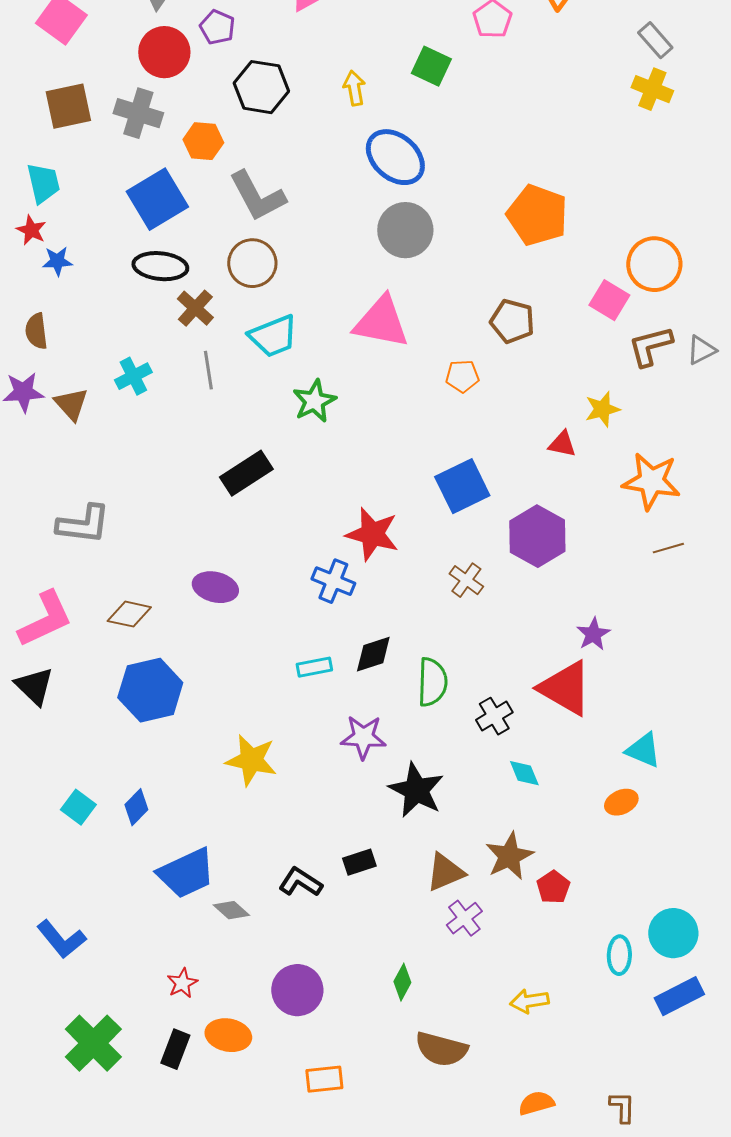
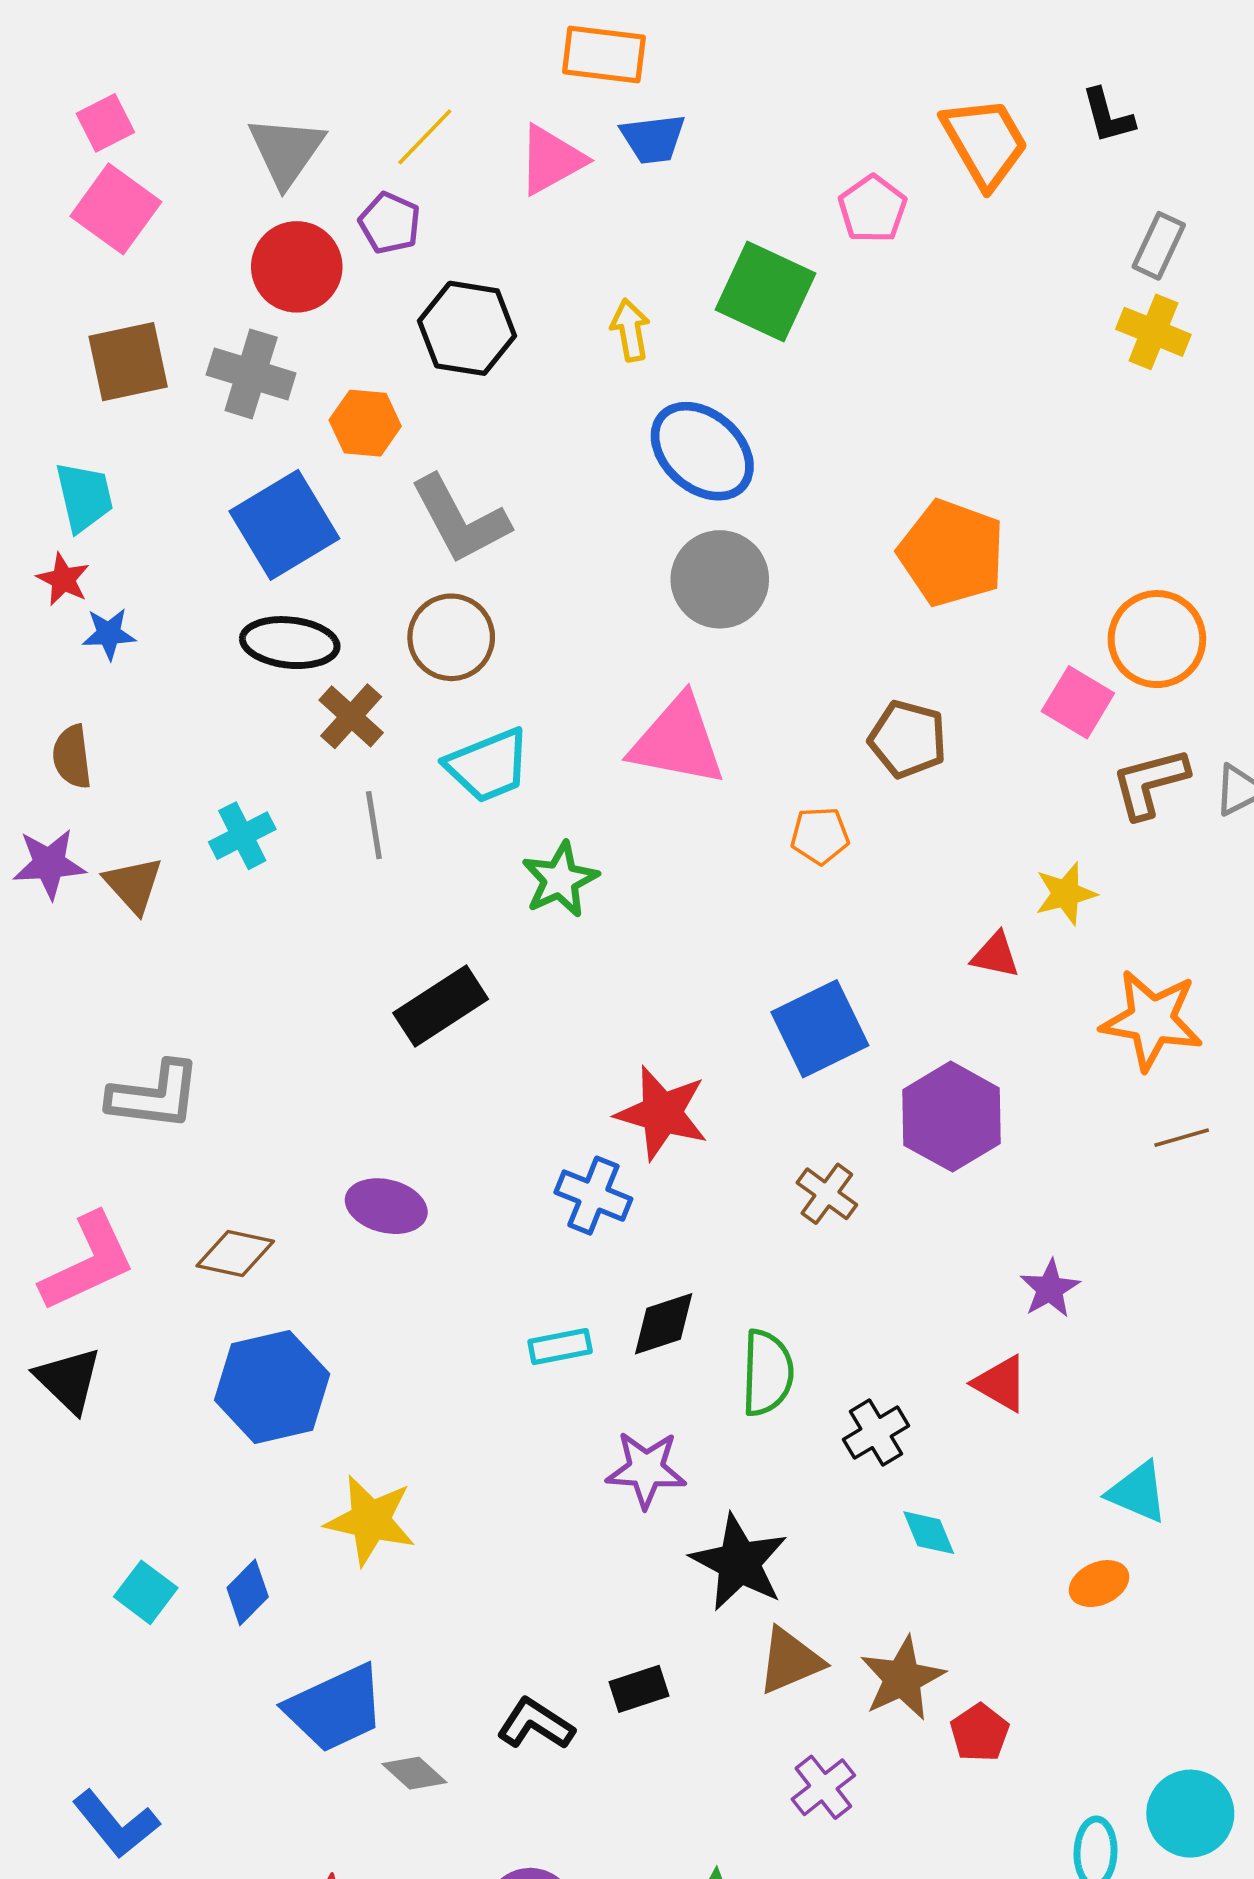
gray rectangle: (655, 40) -> (1159, 246), turned 66
green square: (431, 66) -> (765, 291), size x1.4
red triangle: (565, 688) -> (1001, 1383), size x0.6
yellow star: (251, 760) -> (370, 1520), moved
brown triangle: (445, 872) -> (790, 1661), moved

